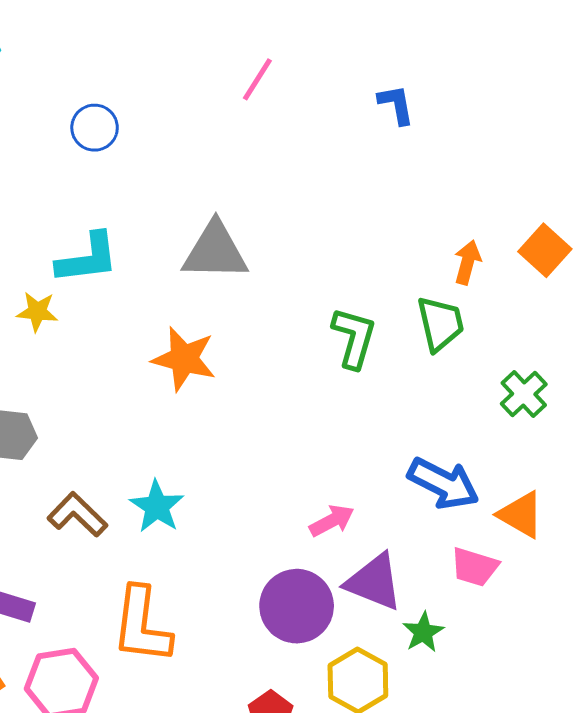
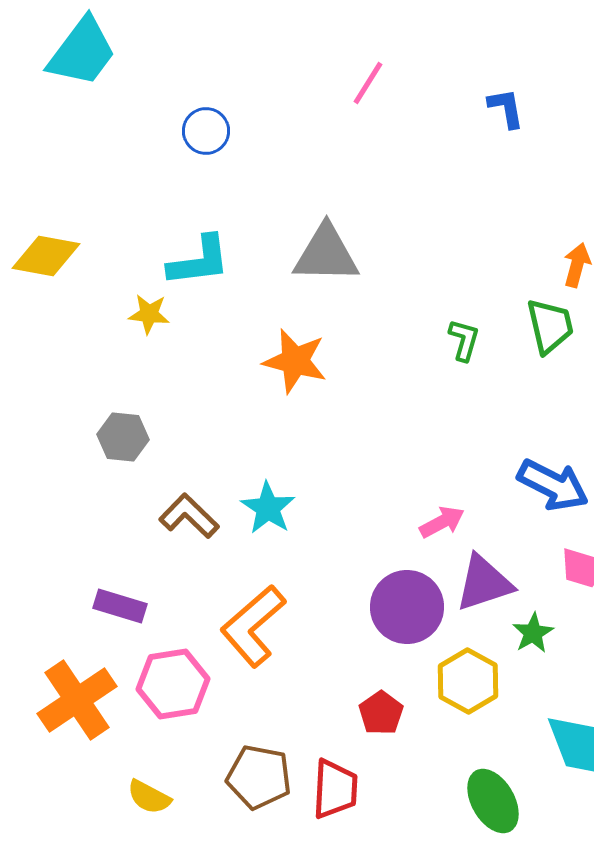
green L-shape: (354, 338) -> (464, 340), size x0.7
purple triangle: (374, 582) -> (484, 583), turned -40
orange L-shape: (142, 625) -> (253, 626), turned 42

